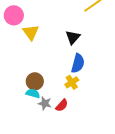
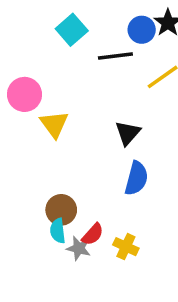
yellow cross: (72, 82) -> (126, 247), moved, turned -32
cyan semicircle: (33, 93) -> (58, 231), turned -112
red semicircle: (62, 105) -> (93, 234), moved

